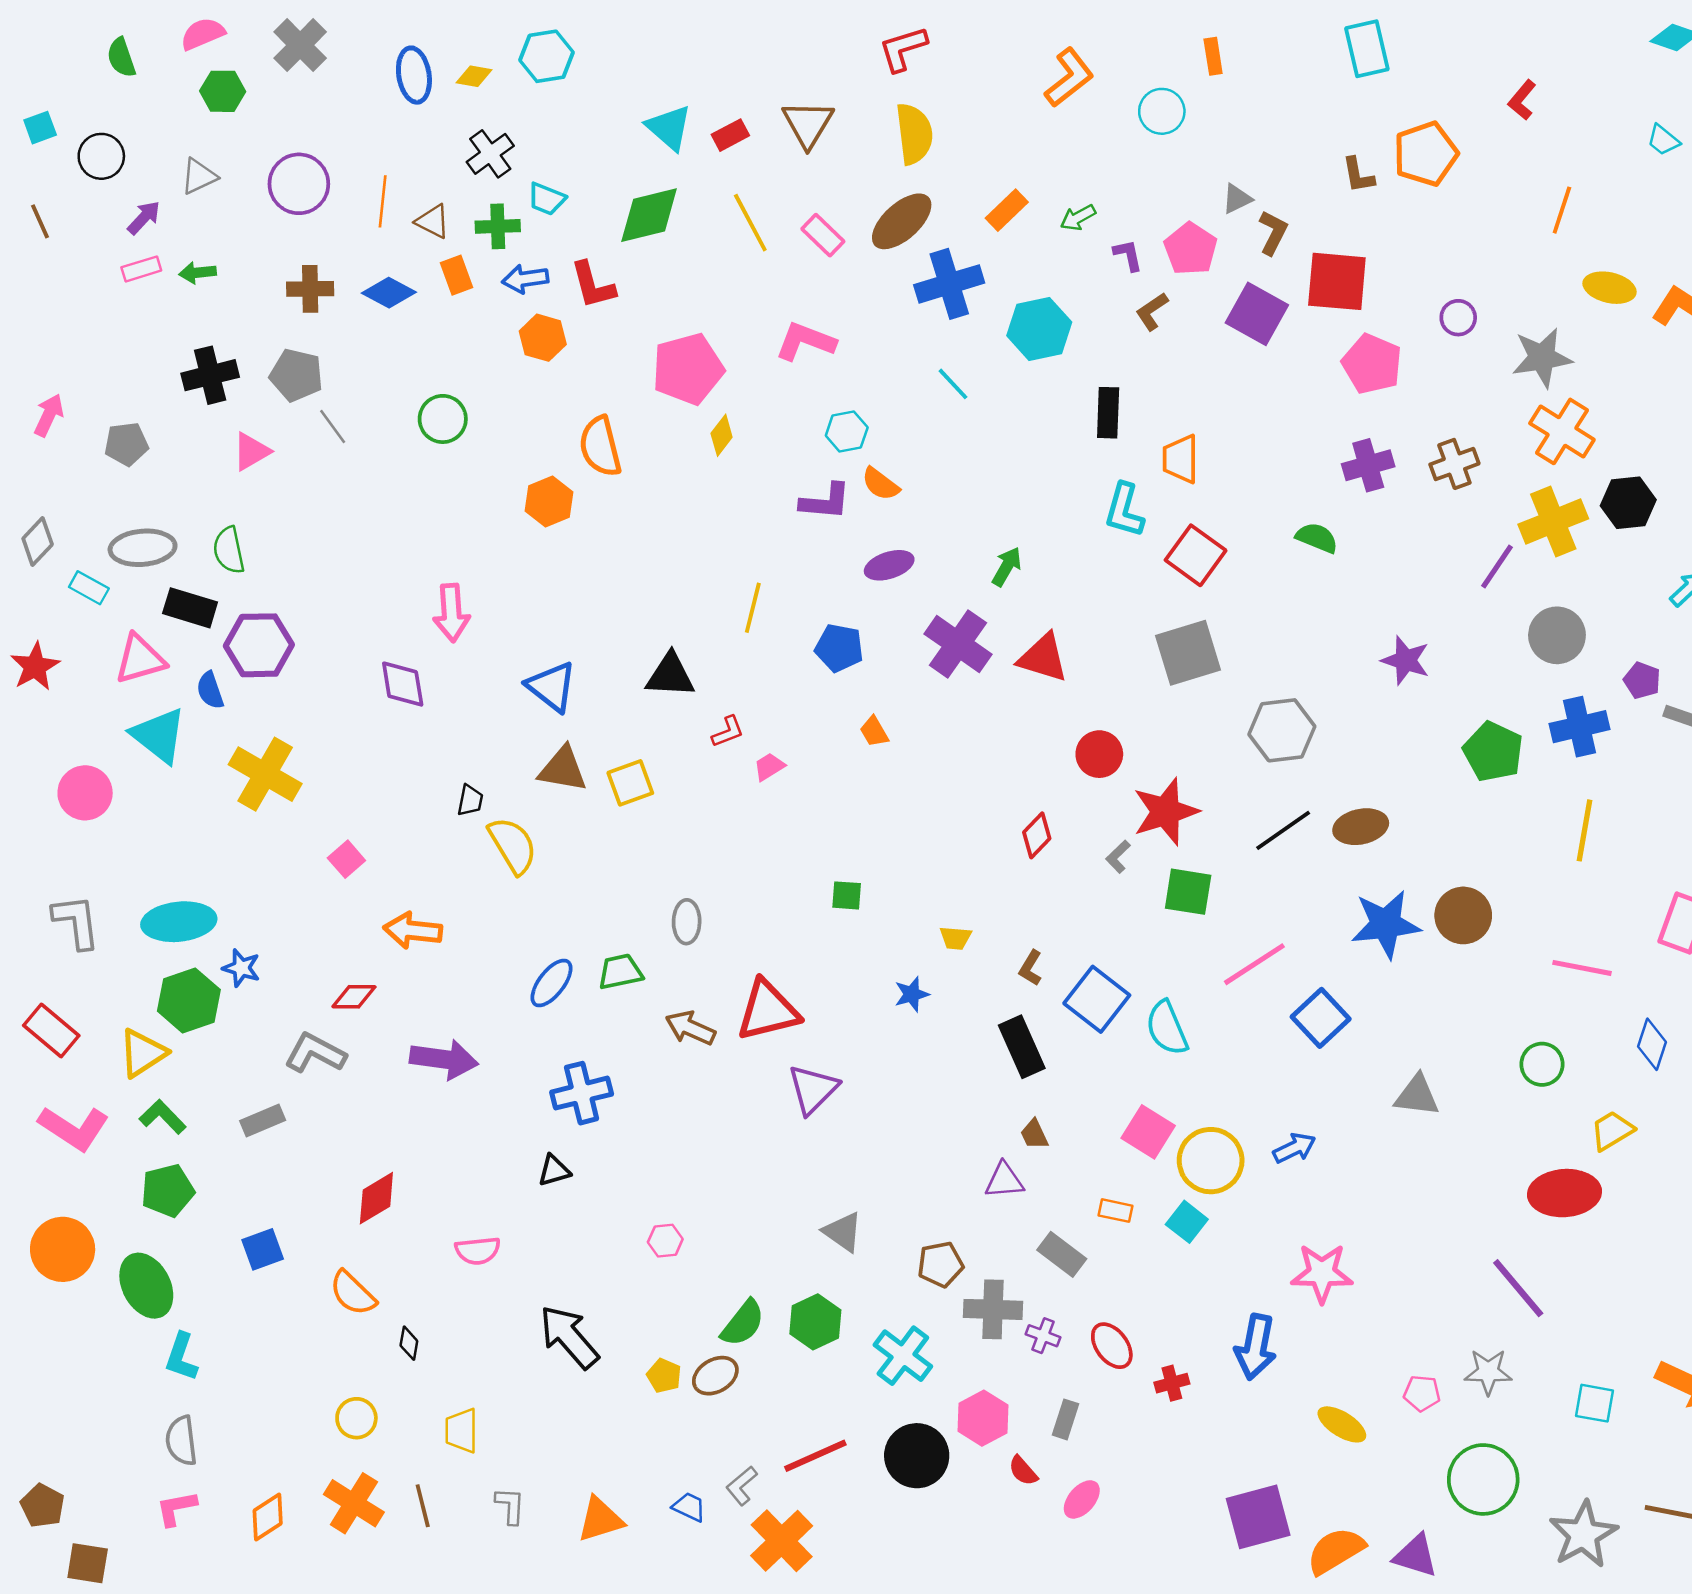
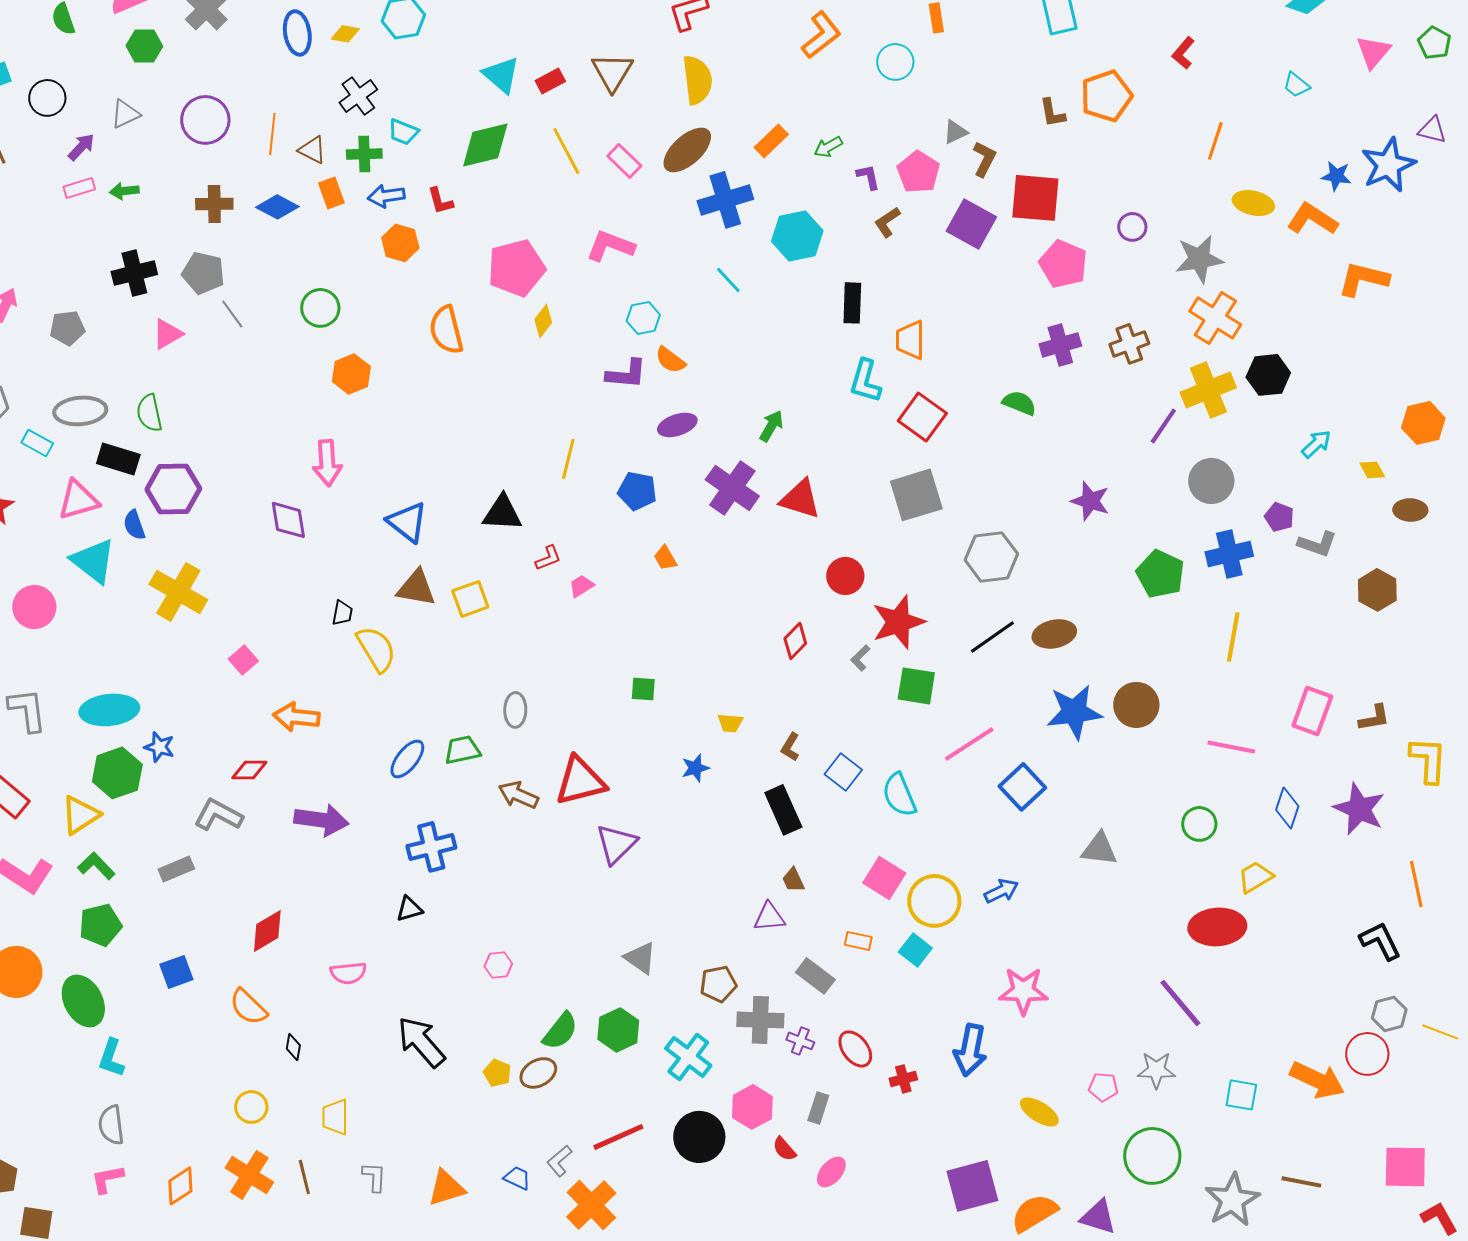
red L-shape: (593, 285) -> (440, 201), size x0.7
orange hexagon: (549, 501) -> (351, 374), moved
blue square: (1097, 999) -> (843, 772), size x0.7

